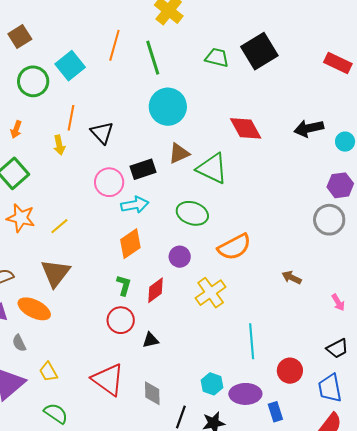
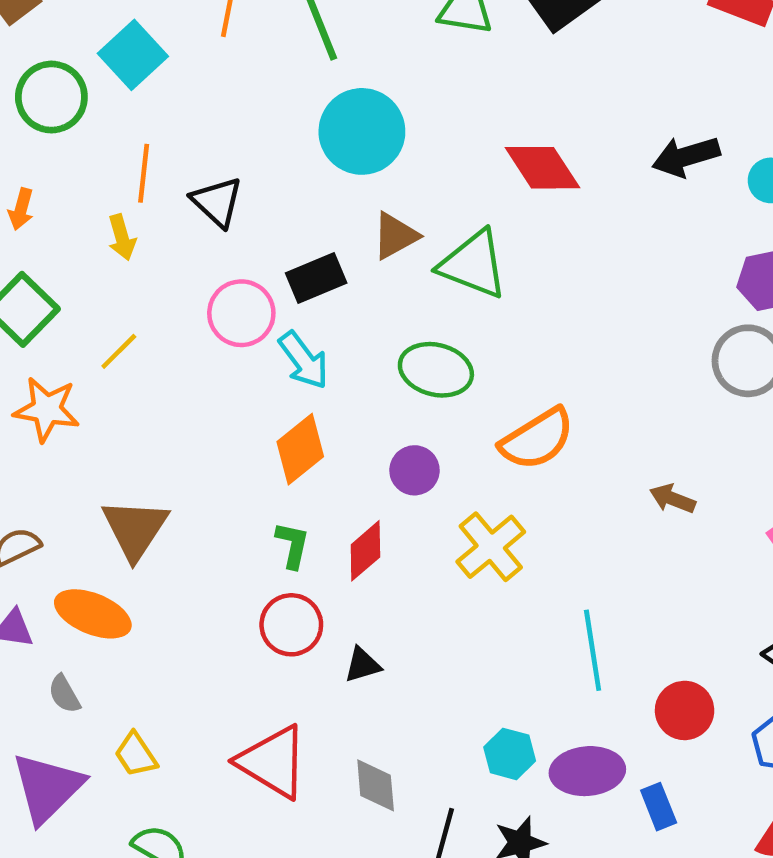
cyan arrow: (135, 205) -> (304, 360), turned 68
yellow line: (59, 226) -> (119, 351), moved

